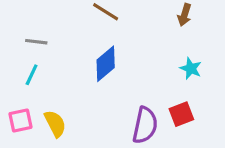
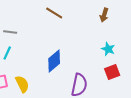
blue diamond: (106, 64) -> (54, 61), moved
red square: (181, 114) -> (112, 72), moved

